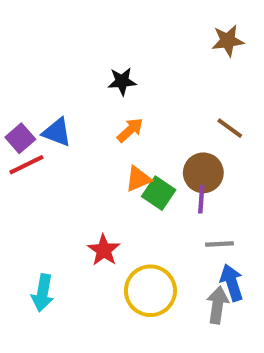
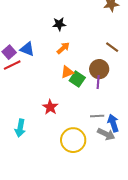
gray line: (220, 244) -> (97, 116), moved
yellow circle: (150, 291) -> (73, 140), moved
gray arrow: (218, 305) -> (106, 134), turned 108

